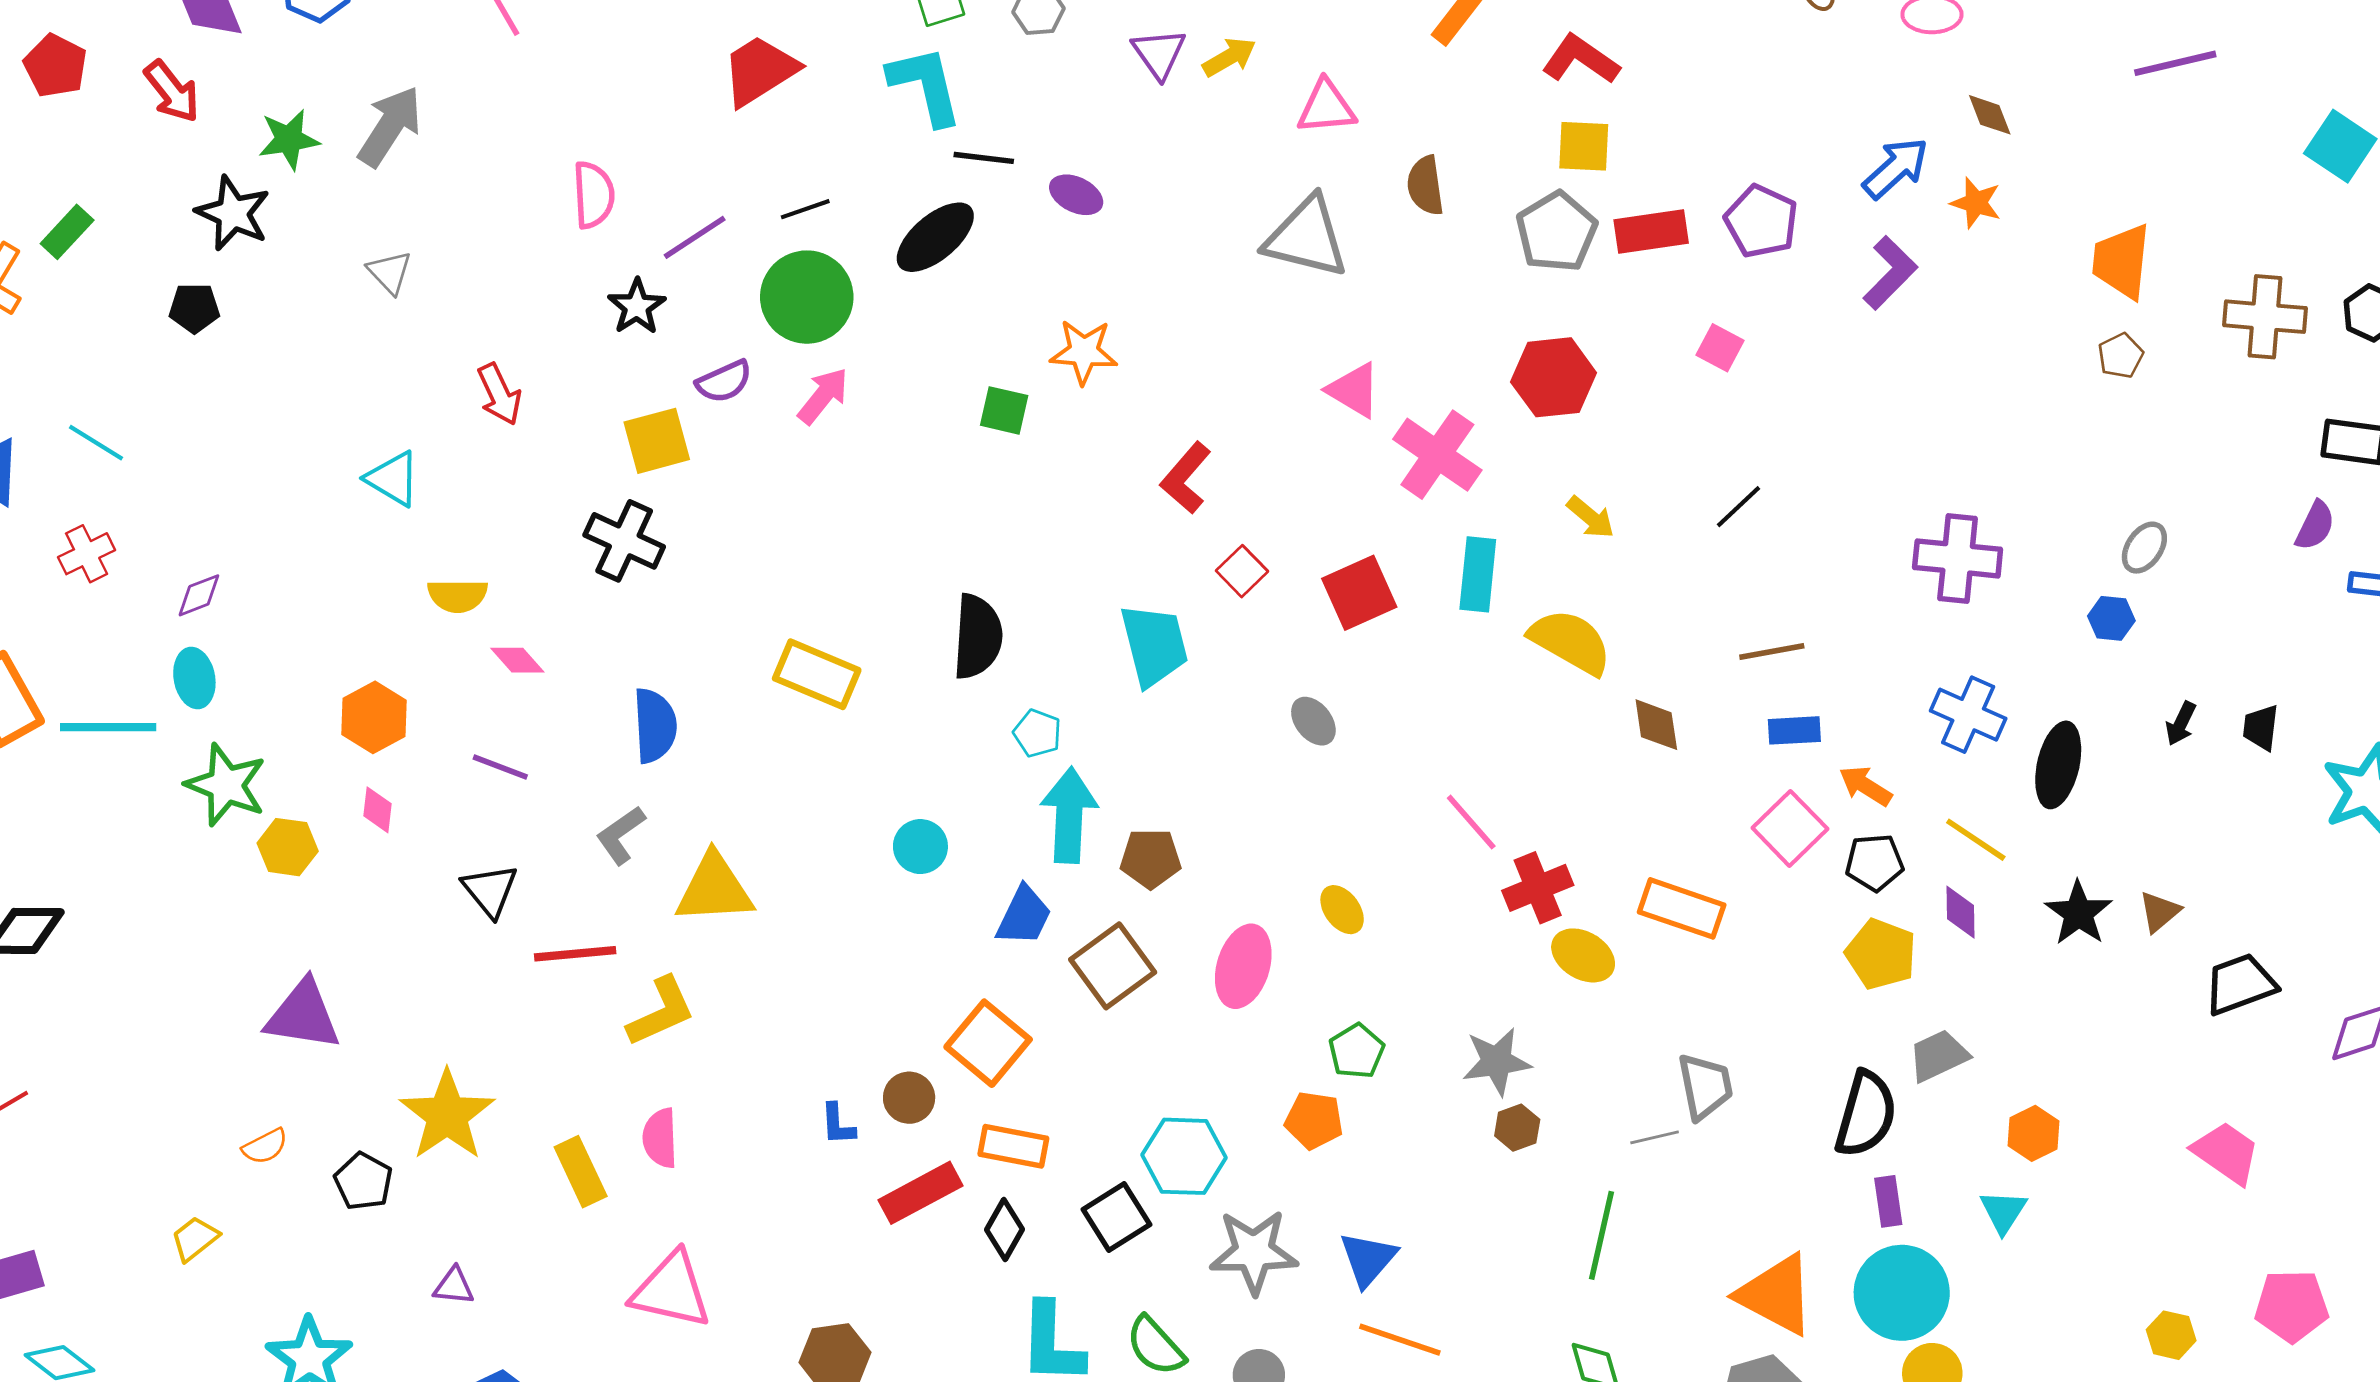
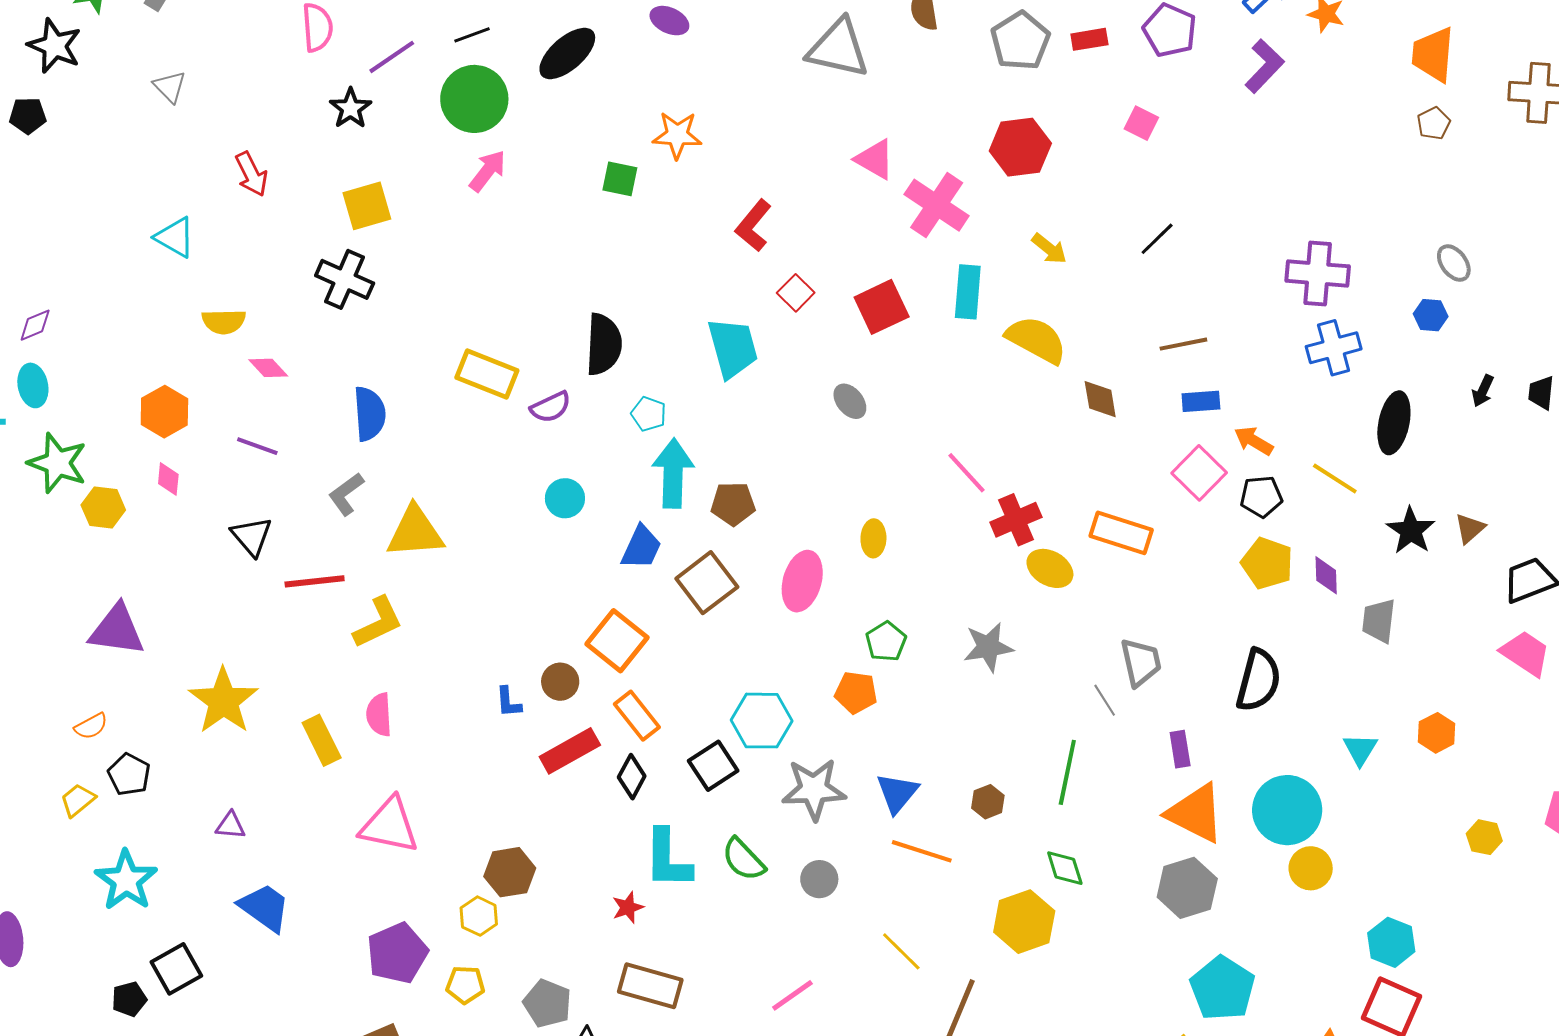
red rectangle: (1651, 232) -> (1089, 39), size x0.7
purple semicircle: (724, 381) -> (551, 407), moved
gray ellipse: (2144, 548) -> (1454, 263), turned -69
blue cross: (1968, 715) -> (1334, 348), moved, turned -38
yellow ellipse: (1342, 910) -> (873, 538), turned 39
purple diamond: (1960, 912) -> (1326, 575), moved
gray trapezoid: (1938, 1056) -> (1379, 621), moved, turned -57
brown hexagon: (1517, 1128) -> (988, 802), moved
orange hexagon: (2034, 1133) -> (1437, 733), moved
gray line: (1655, 1137) -> (1105, 700), turned 72
orange rectangle: (1013, 1146) -> (637, 716), turned 42
pink trapezoid: (2226, 1153) -> (1526, 653), moved
black pentagon: (363, 1181) -> (129, 775), moved
purple rectangle: (1888, 1201) -> (1180, 749), moved
yellow trapezoid: (195, 1239) -> (78, 800), moved

